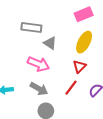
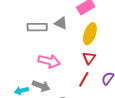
gray triangle: (50, 43) -> (61, 23), moved
gray arrow: (39, 89) -> (41, 86), moved

